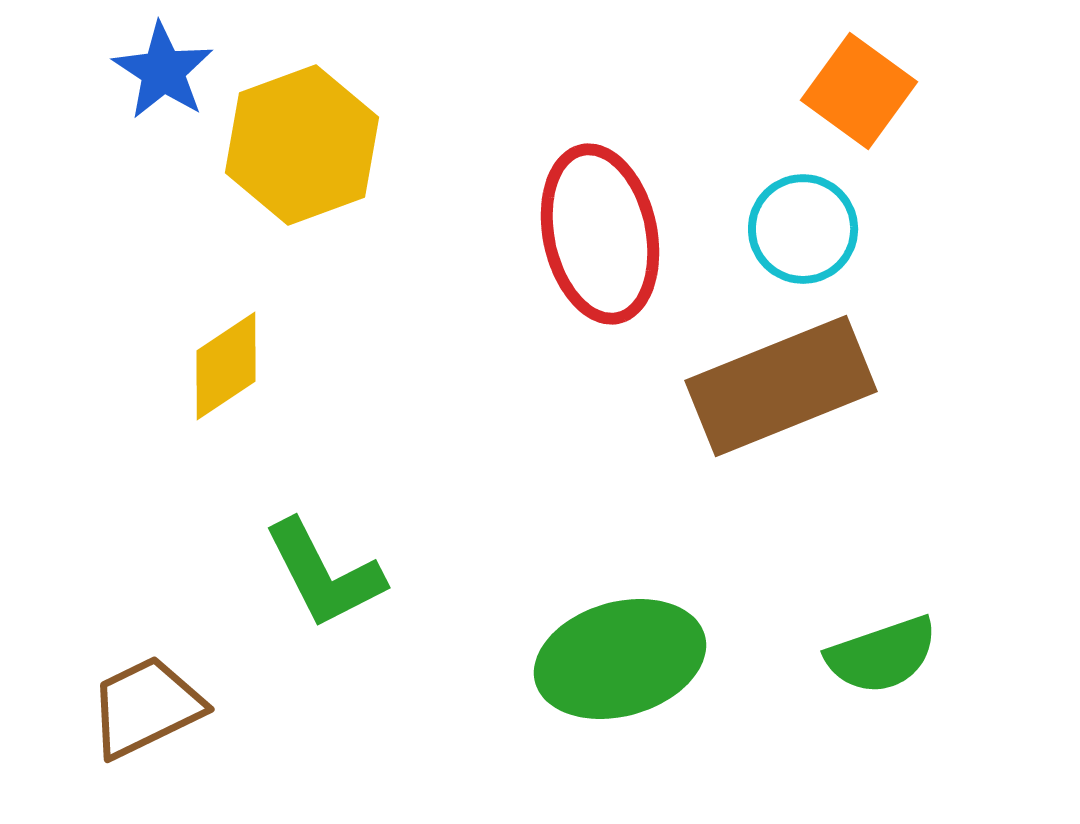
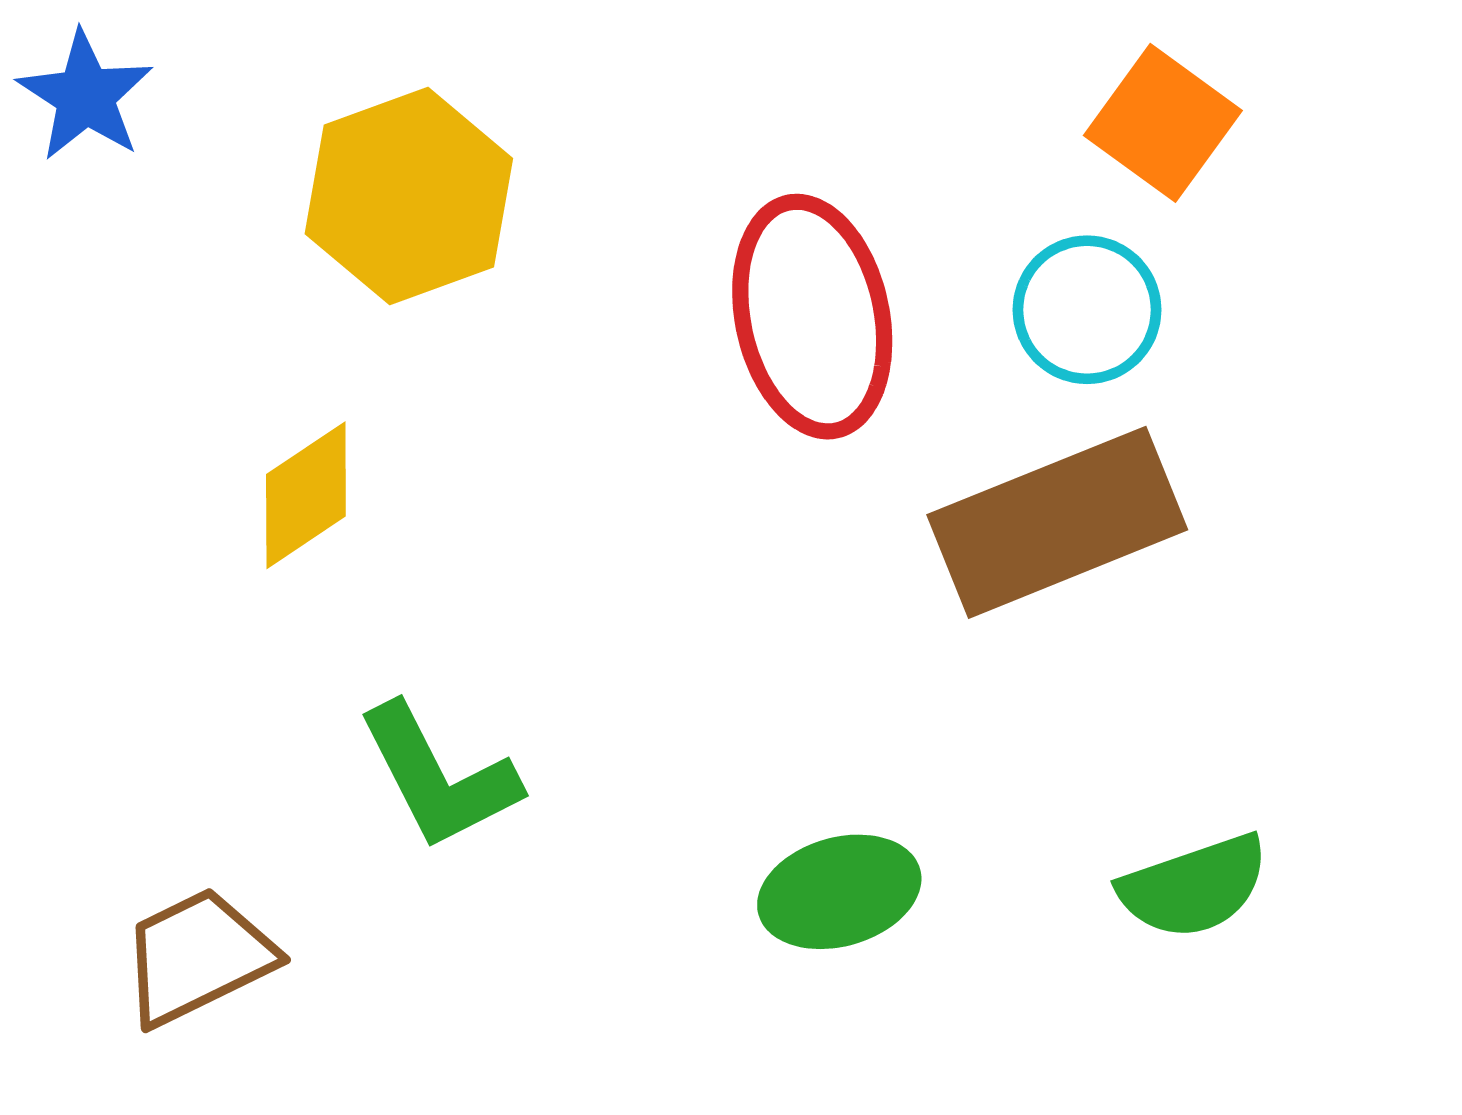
blue star: (163, 71) -> (85, 96), moved
green ellipse: (620, 659) -> (839, 892), size x0.7

